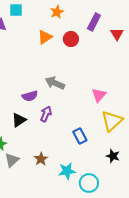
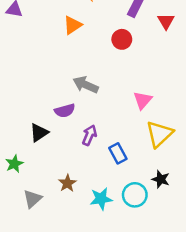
red circle: (71, 39) -> (122, 39), moved
purple semicircle: (30, 96) -> (65, 111), moved
purple arrow: (46, 114) -> (89, 135), moved
gray triangle: (12, 160) -> (32, 199), moved
cyan circle: (89, 183) -> (135, 195), moved

